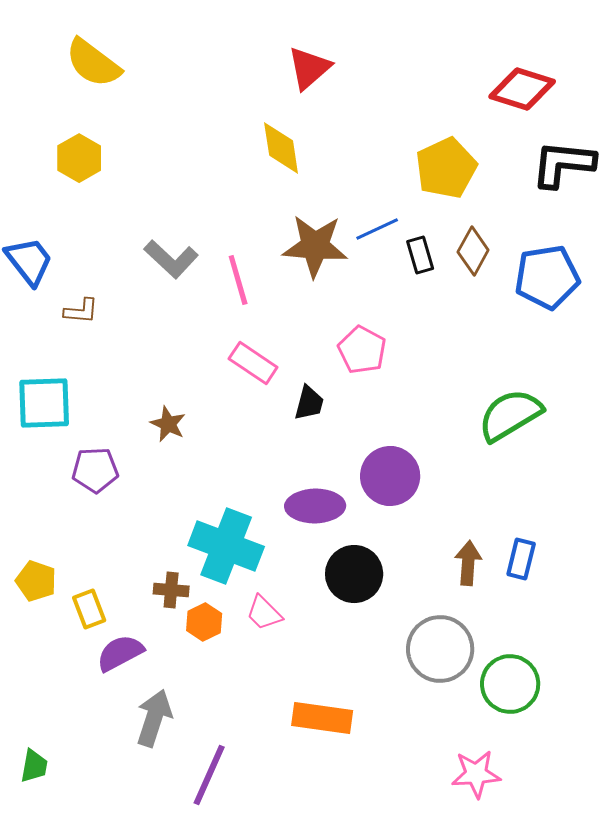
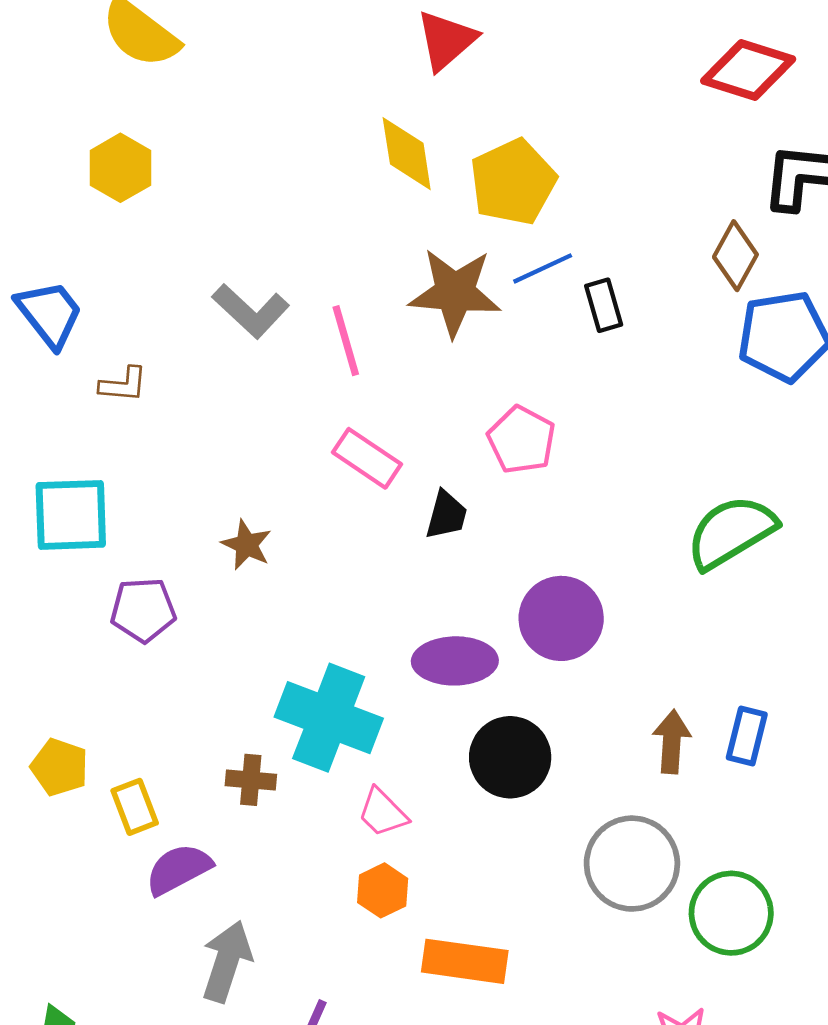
yellow pentagon: (446, 168) -> (513, 182), moved
brown diamond: (473, 251) -> (735, 256), moved
orange hexagon: (204, 622) -> (383, 890), moved

